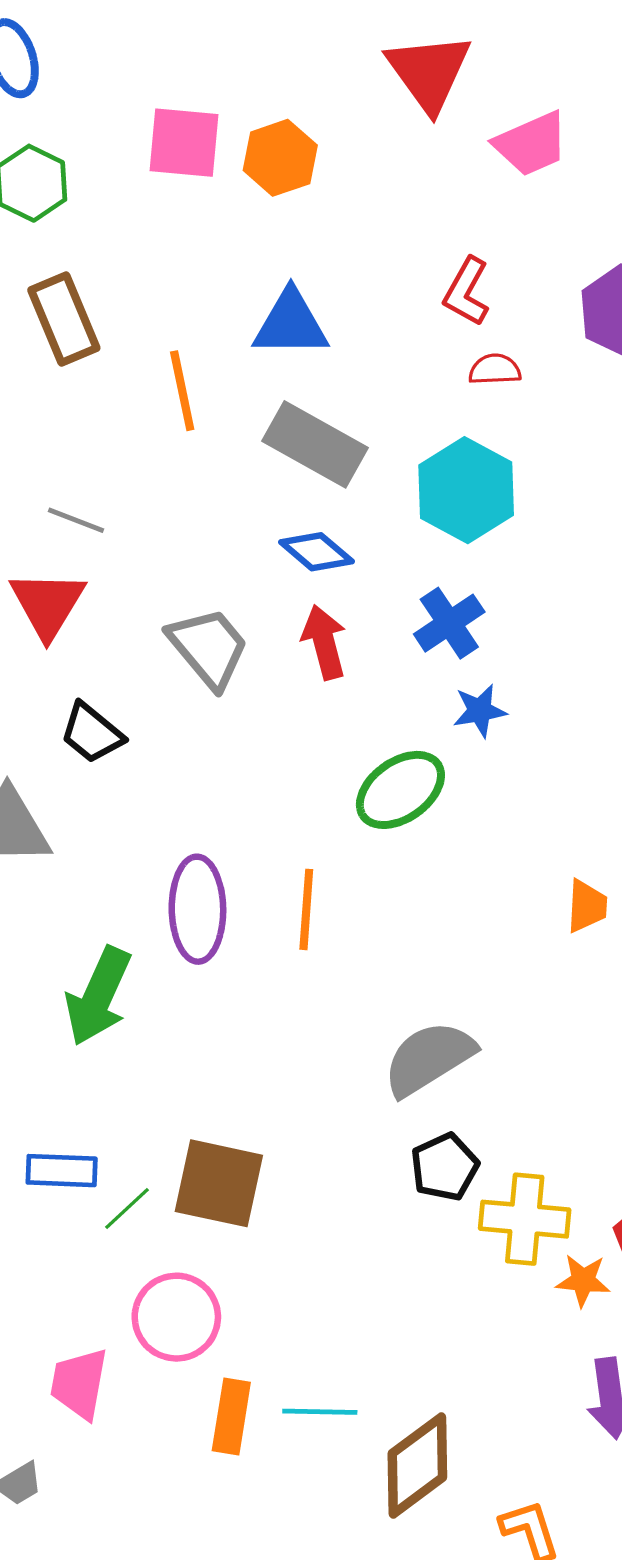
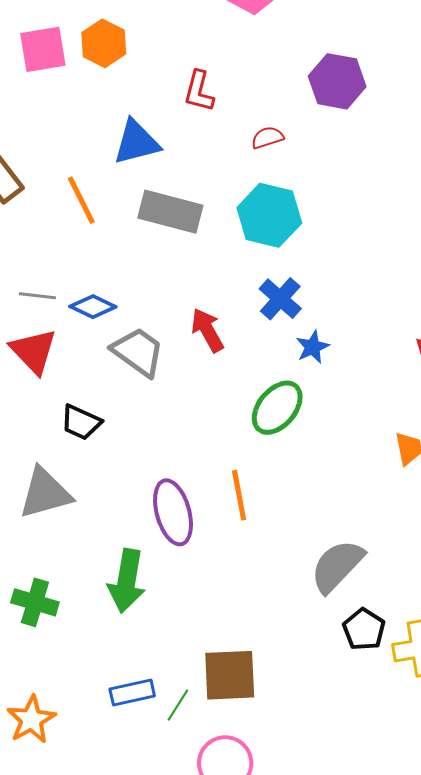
red L-shape: (467, 292) -> (199, 91), moved
blue diamond: (316, 552) -> (93, 307), moved

